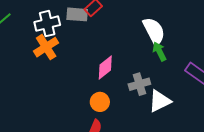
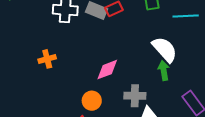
white semicircle: (154, 31) -> (165, 49), turned -32
orange cross: (46, 47) -> (47, 59), moved, size x0.7

